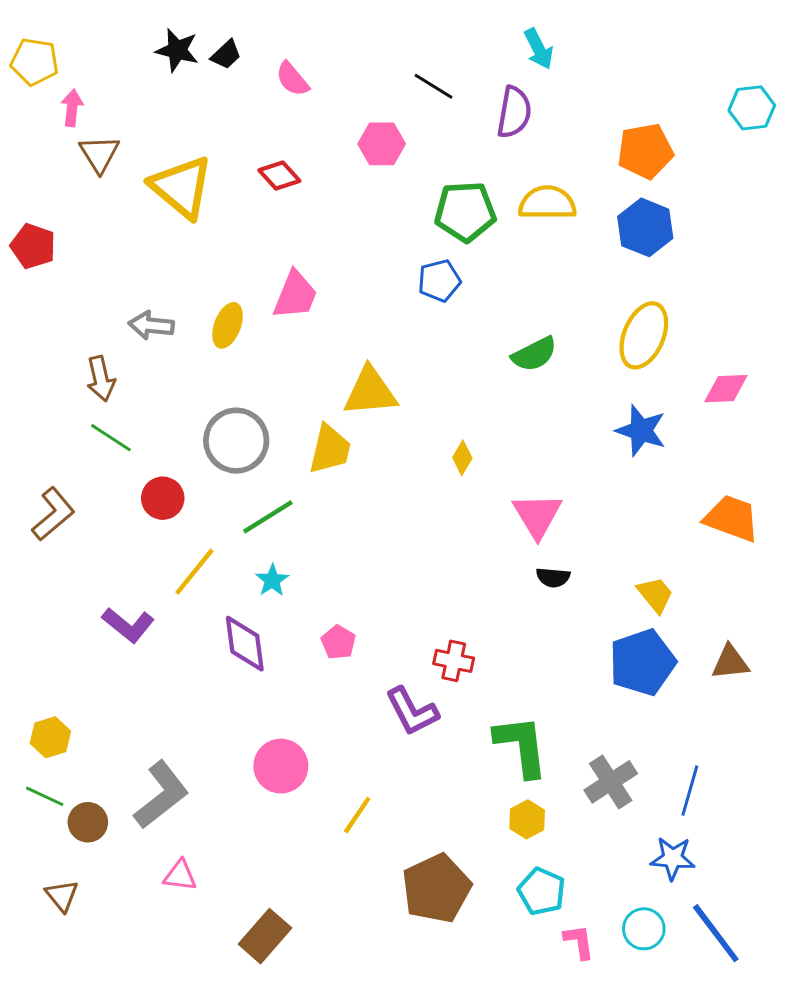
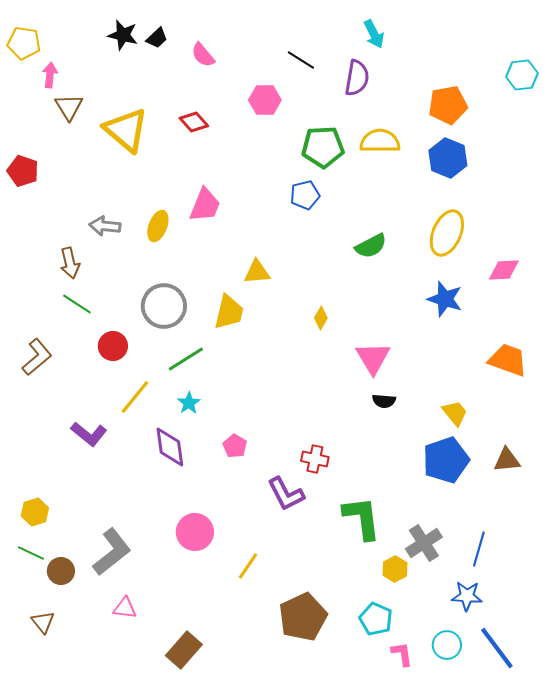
yellow triangle: (370, 392) -> (257, 272), size x0.7
yellow hexagon: (527, 819) -> (395, 569), moved

